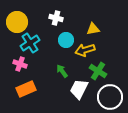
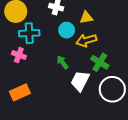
yellow triangle: (93, 29) -> (86, 18), moved
cyan cross: (30, 43) -> (29, 33), turned 30
orange rectangle: (26, 89) -> (20, 92), moved

